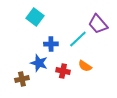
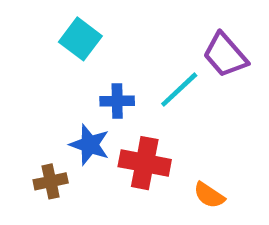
orange semicircle: (85, 66) -> (209, 195), moved
red cross: (63, 71) -> (145, 163), size x1.5

